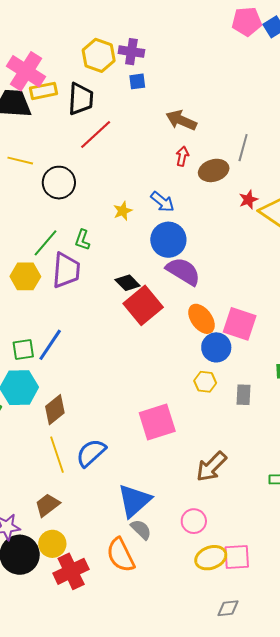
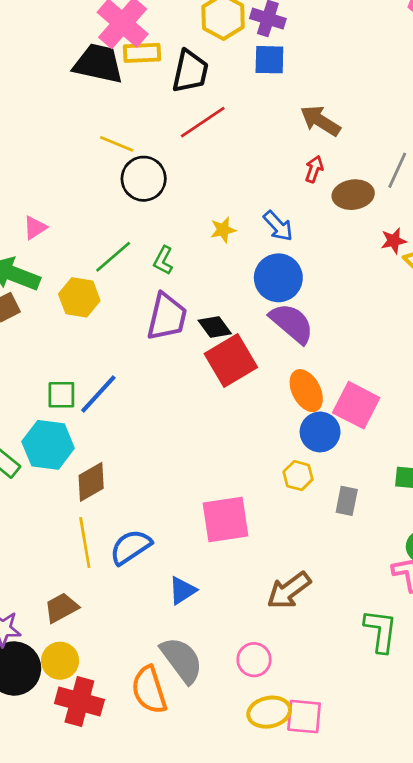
blue square: (137, 81) -> (269, 60), size x1.4
yellow line: (20, 161) -> (117, 144), moved
purple trapezoid: (66, 270) -> (167, 317), moved
blue triangle: (134, 501) -> (182, 590), moved, size x0.6
gray semicircle: (141, 529) -> (182, 660), size x1.6
red cross: (71, 571) -> (79, 701), turned 32

